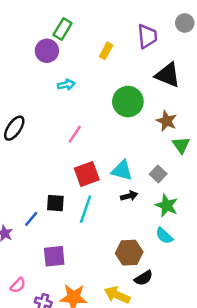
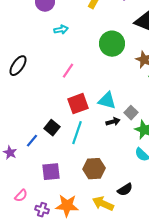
gray square: (158, 174) -> (131, 113), moved
black square: (55, 203) -> (52, 128), turned 35
brown hexagon: (129, 253) -> (94, 169), moved

